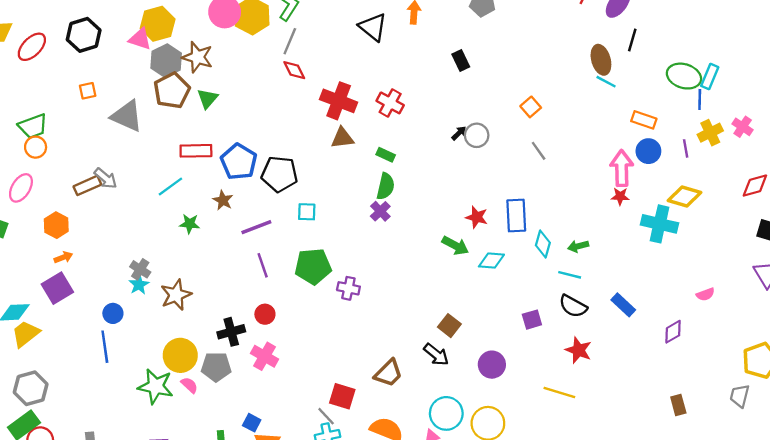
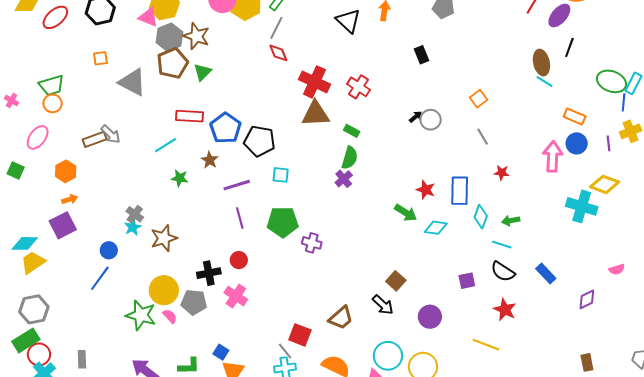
brown triangle: (342, 138) -> (316, 114), size x1.4
red star: (620, 196) -> (502, 173), moved
blue line: (105, 347) -> (100, 278), turned 40

